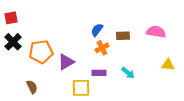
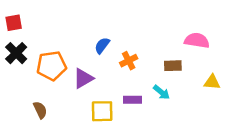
blue semicircle: (97, 30) -> (102, 45), moved
brown rectangle: (123, 36) -> (173, 66), moved
purple rectangle: (99, 73) -> (132, 100), moved

